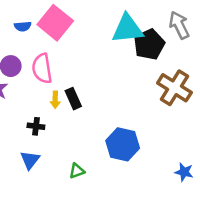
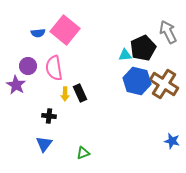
cyan triangle: (127, 29) -> (125, 55), moved, size x0.5
blue hexagon: (123, 144) -> (137, 81), moved
blue star: (184, 172) -> (172, 141), moved

